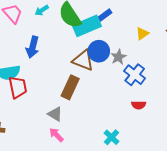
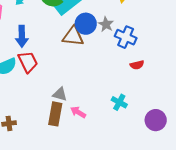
red trapezoid: (18, 87) -> (28, 62), moved
brown rectangle: (70, 87) -> (55, 114), moved
pink arrow: (56, 135) -> (78, 112), moved

